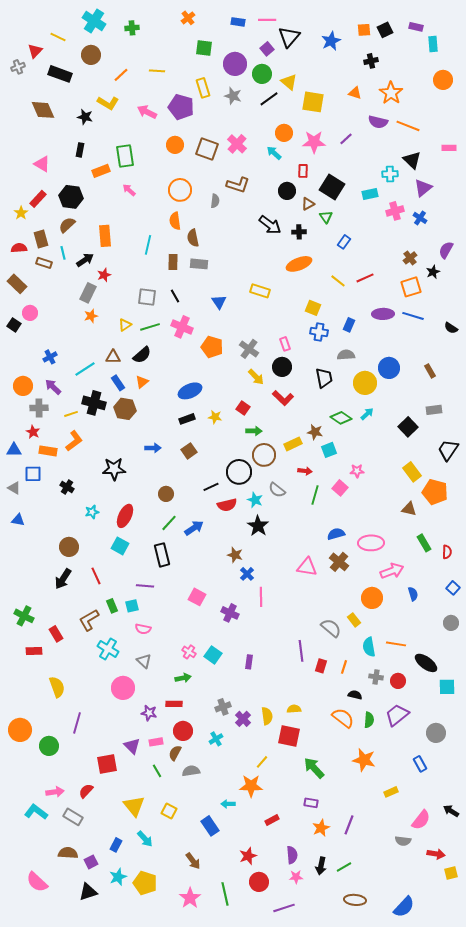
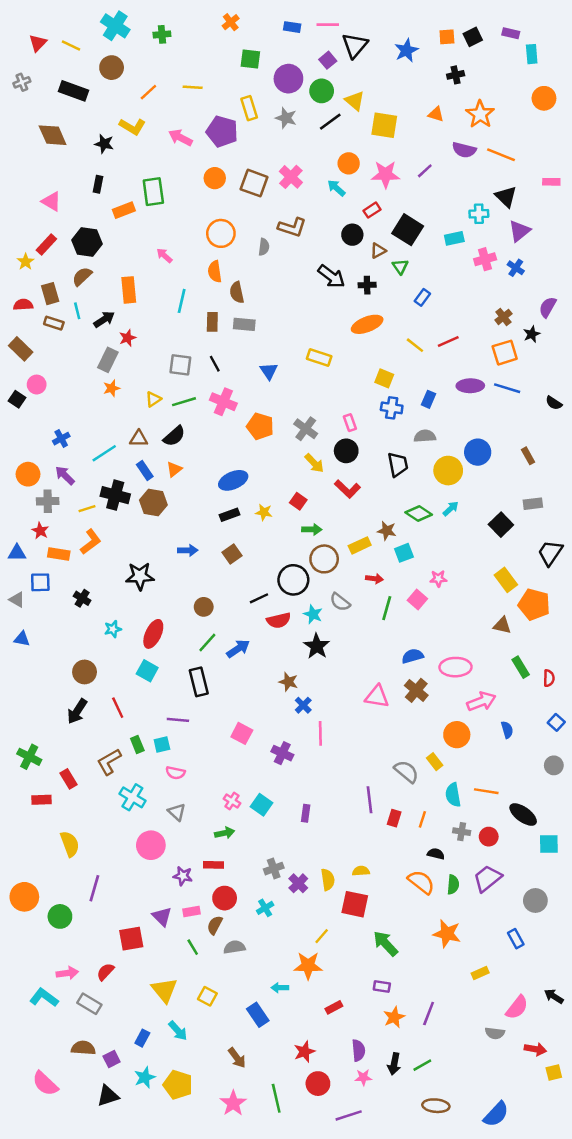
red triangle: (35, 51) -> (38, 43), moved
red rectangle: (303, 171) -> (372, 210), turned 56
pink arrow: (129, 190) -> (164, 256), moved

